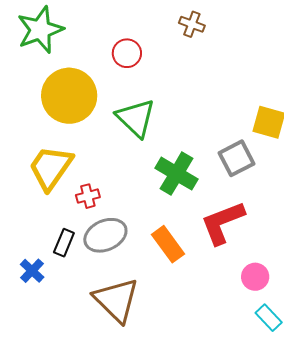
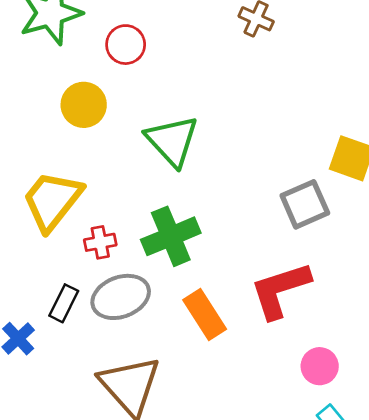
red circle: (127, 53) -> (126, 45), moved
yellow circle: (69, 96) -> (84, 105), size x0.6
green cross: (176, 174) -> (171, 236), moved, turned 33

